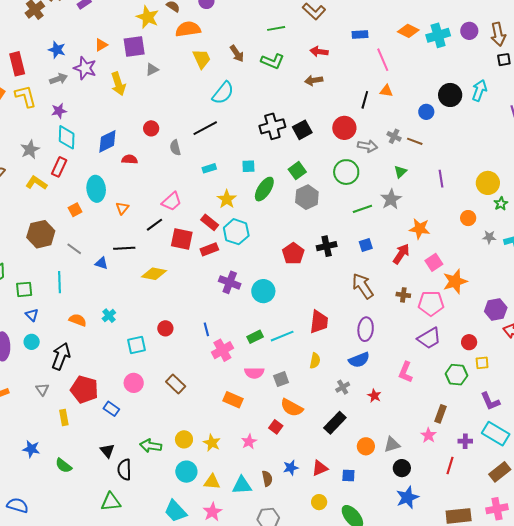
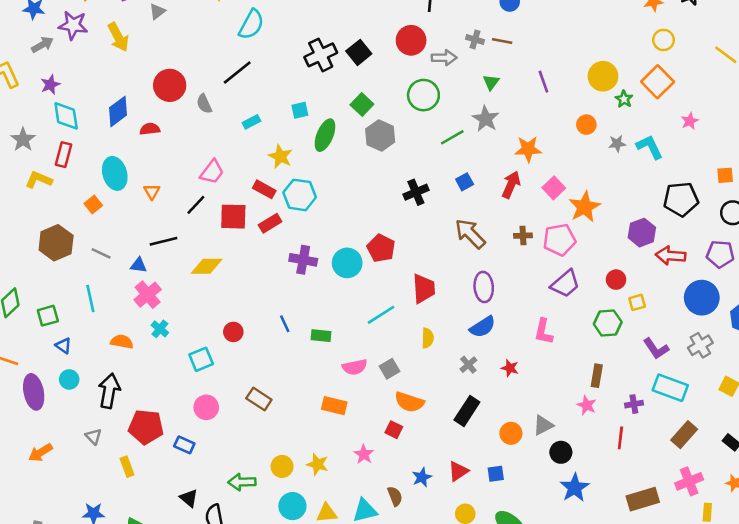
red circle: (151, 128) -> (170, 85), size x1.6
red pentagon: (293, 254) -> (381, 248), moved
green rectangle: (255, 337) -> (321, 336), moved, turned 42
pink cross: (222, 350) -> (148, 295), moved

